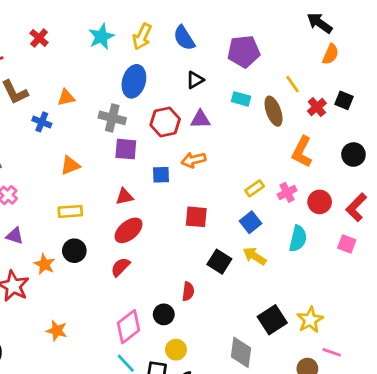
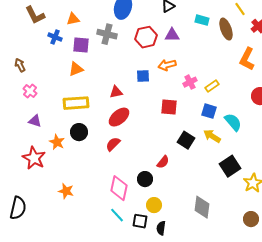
purple square: (126, 149) -> (81, 45), moved
pink cross: (287, 192) -> (190, 82), moved
yellow rectangle: (70, 211) -> (76, 103), size x1.4
blue square: (250, 222) -> (209, 111), turned -35
cyan semicircle: (298, 239) -> (233, 122), moved, turned -54
red semicircle: (188, 291) -> (163, 162), turned 32
black square: (272, 320) -> (230, 166), moved
pink diamond: (129, 327) -> (119, 188), turned -40

